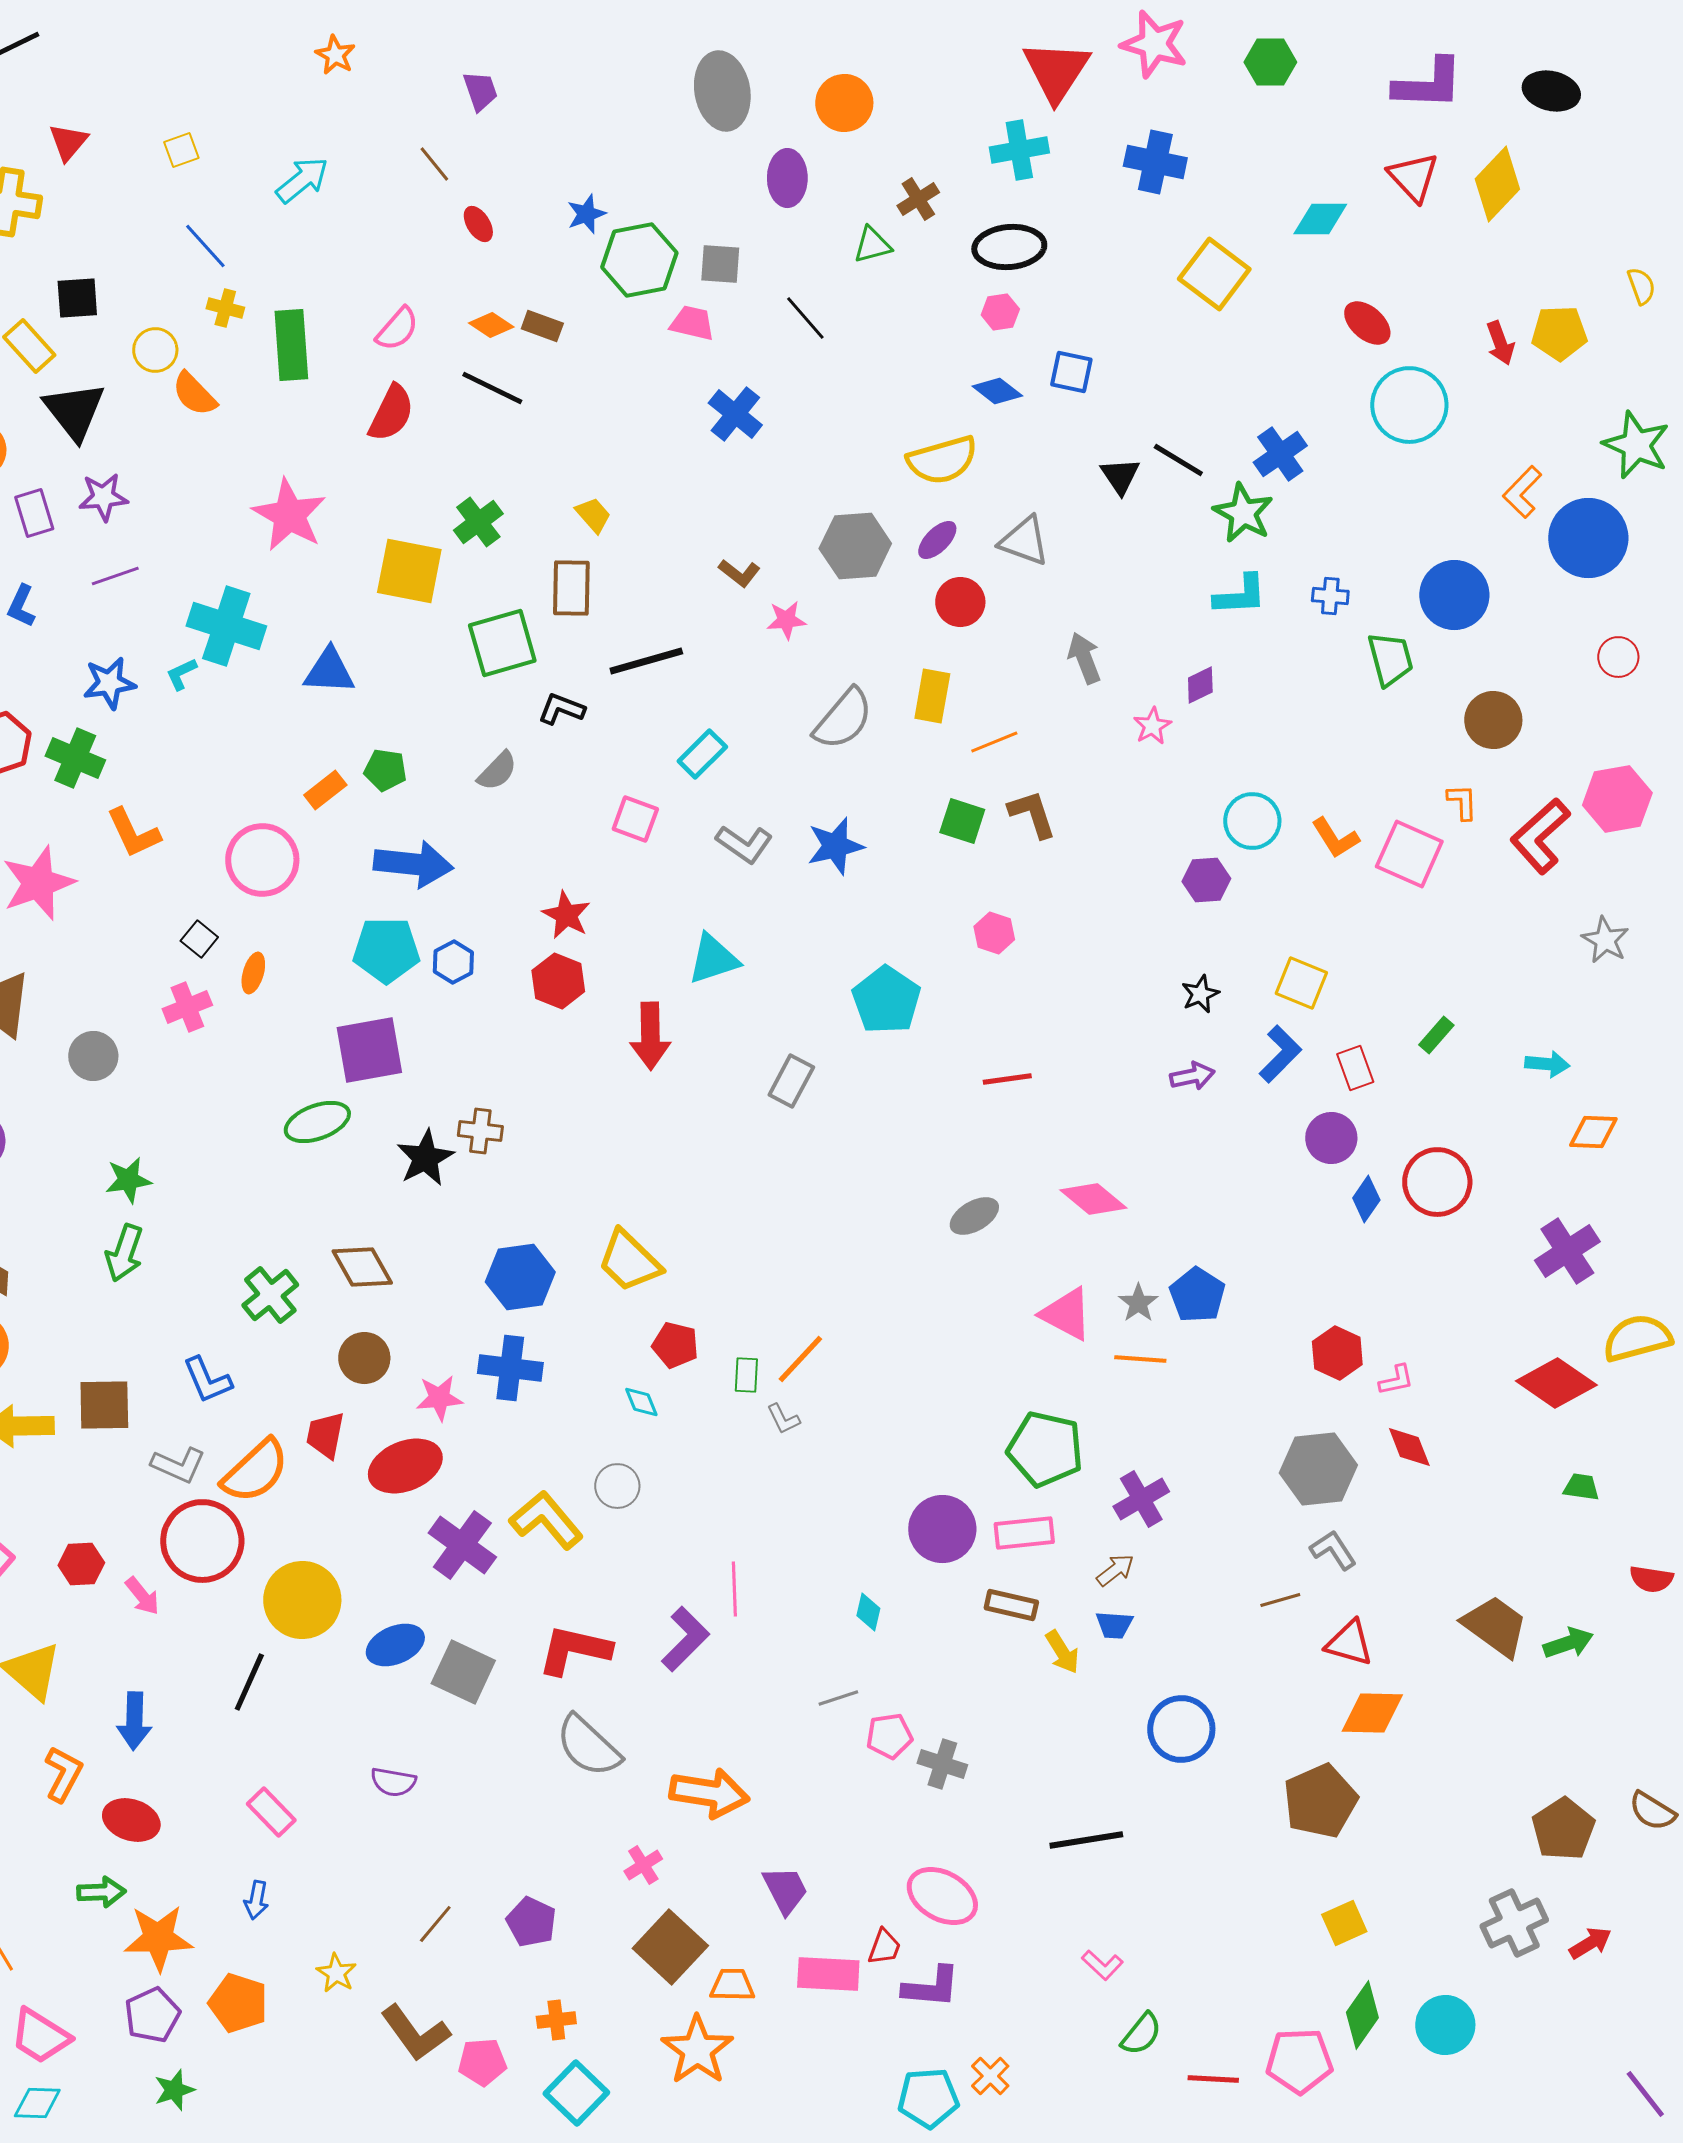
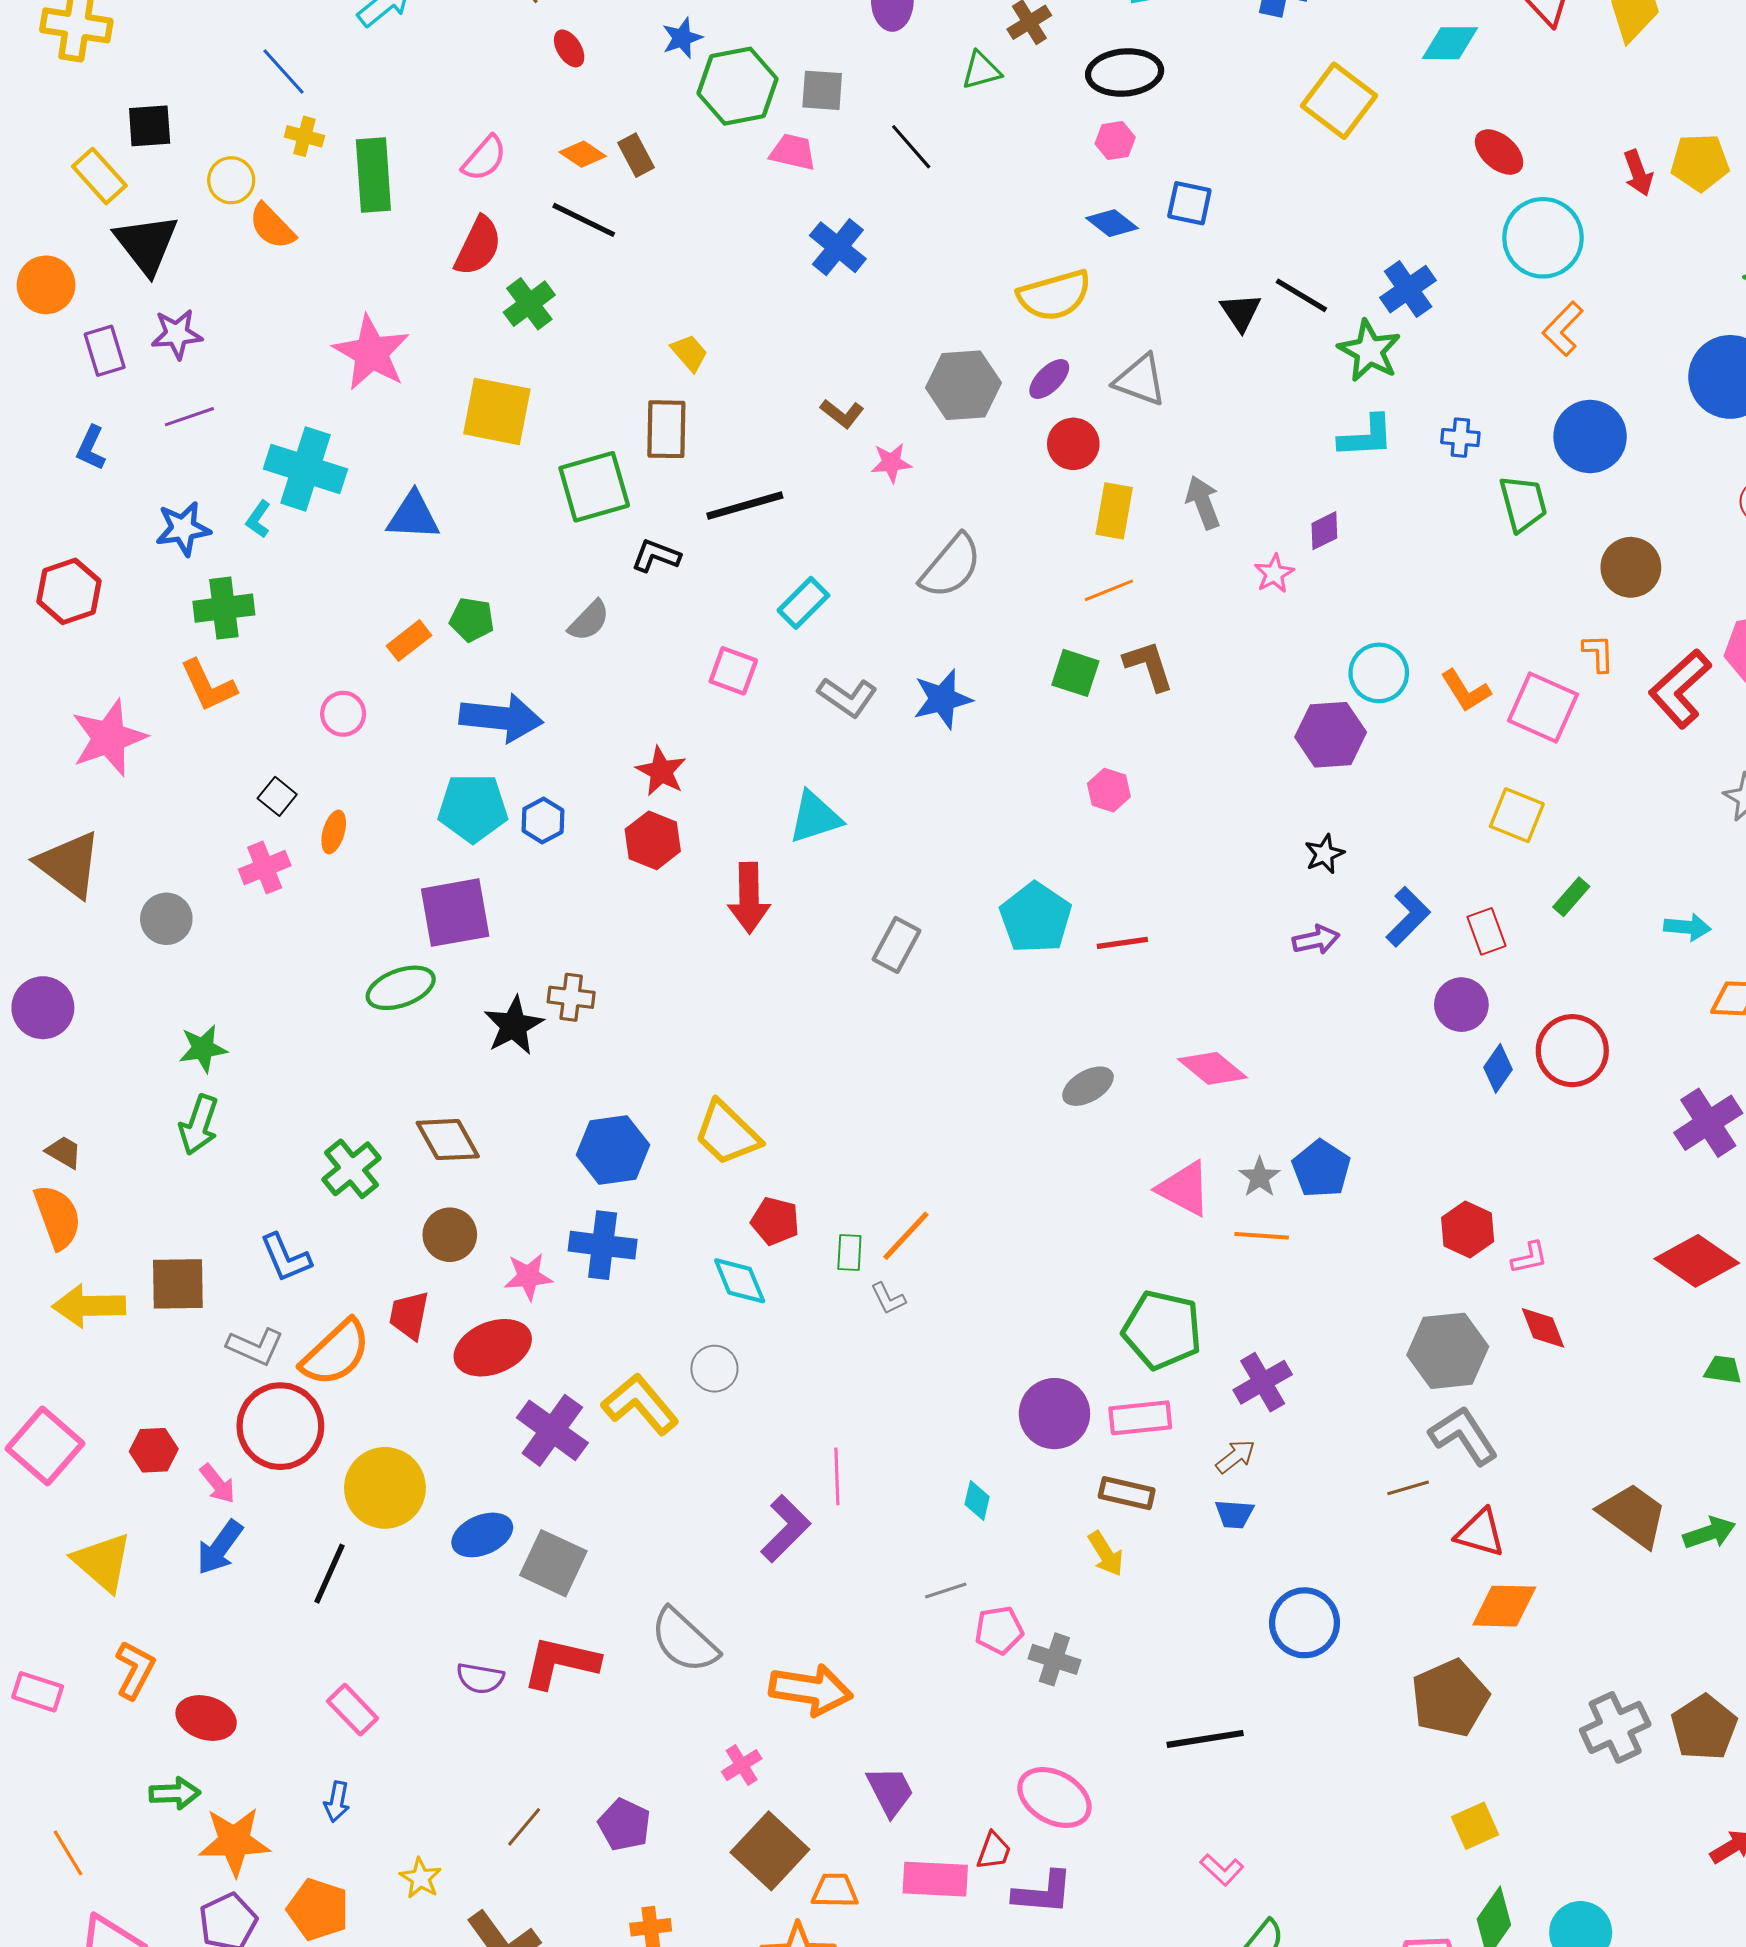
brown rectangle: (542, 326) -> (636, 155), turned 42
orange L-shape: (1522, 492) -> (1563, 329), moved
green cross: (478, 522) -> (529, 304), moved
cyan L-shape: (181, 674) -> (258, 519), turned -30
yellow rectangle: (932, 696) -> (1114, 511), moved
green cross: (75, 758) -> (224, 608), moved, turned -30
pink circle: (262, 860) -> (343, 714), size x0.6
purple hexagon: (1206, 880) -> (1331, 735), size x1.4
yellow square: (1301, 983) -> (1517, 815), moved
cyan pentagon: (886, 1000) -> (1036, 918), moved
cyan diamond: (641, 1402) -> (740, 1281), size x1.5
gray L-shape: (1333, 1550) -> (1463, 1436), size x1.4
red L-shape: (574, 1650) -> (561, 1663), moved
yellow arrow: (1062, 1652) -> (1106, 1554), moved
blue arrow: (134, 1721) -> (220, 1547), moved, turned 34
gray cross: (1514, 1923) -> (1615, 1727), moved

